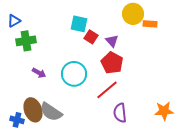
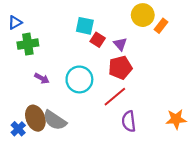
orange rectangle: (150, 24) -> (161, 26), turned -56
red pentagon: (112, 63) -> (120, 68), turned 30
blue cross: (17, 120) -> (18, 129), turned 32

